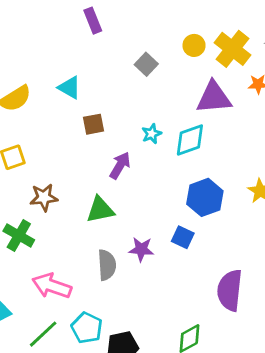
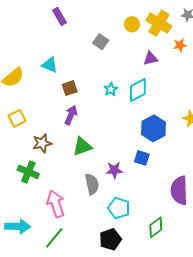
purple triangle: (214, 98) -> (150, 58), size x0.6
purple arrow: (120, 165) -> (71, 115), moved
pink arrow: (52, 286) -> (56, 204), turned 60
cyan pentagon: (87, 328) -> (119, 208), moved

